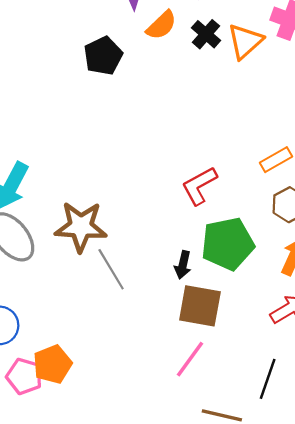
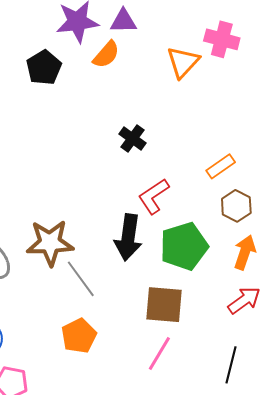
black cross: (206, 34) -> (132, 138), moved
black pentagon: (103, 56) -> (44, 68), moved
black arrow: (183, 265) -> (128, 237), moved, size x1.8
orange pentagon: (53, 364) -> (79, 336), moved

